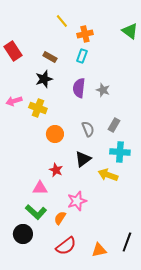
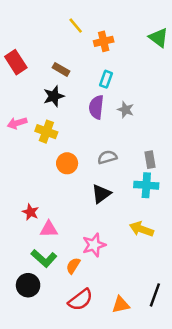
cyan rectangle: (82, 56) -> (106, 79), moved
gray rectangle: (114, 125) -> (150, 160), moved, turned -40
gray semicircle: (88, 129) -> (107, 157), turned -84
red star: (56, 170) -> (30, 212), moved
yellow arrow: (108, 175) -> (141, 229), moved

